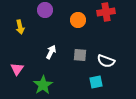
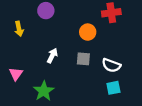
orange circle: (78, 20) -> (88, 32), moved
cyan square: (96, 82) -> (113, 88), moved

